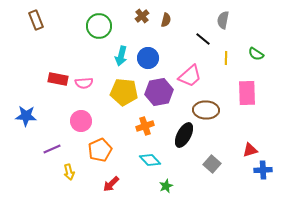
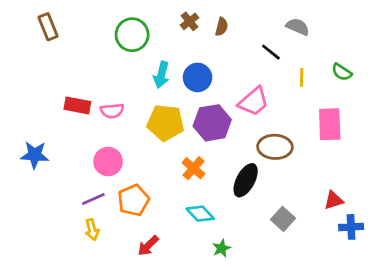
gray semicircle: (223, 20) -> (298, 27), turned 102
orange cross: (145, 126) -> (194, 168), turned -30
purple line: (52, 149) -> (93, 199), moved

